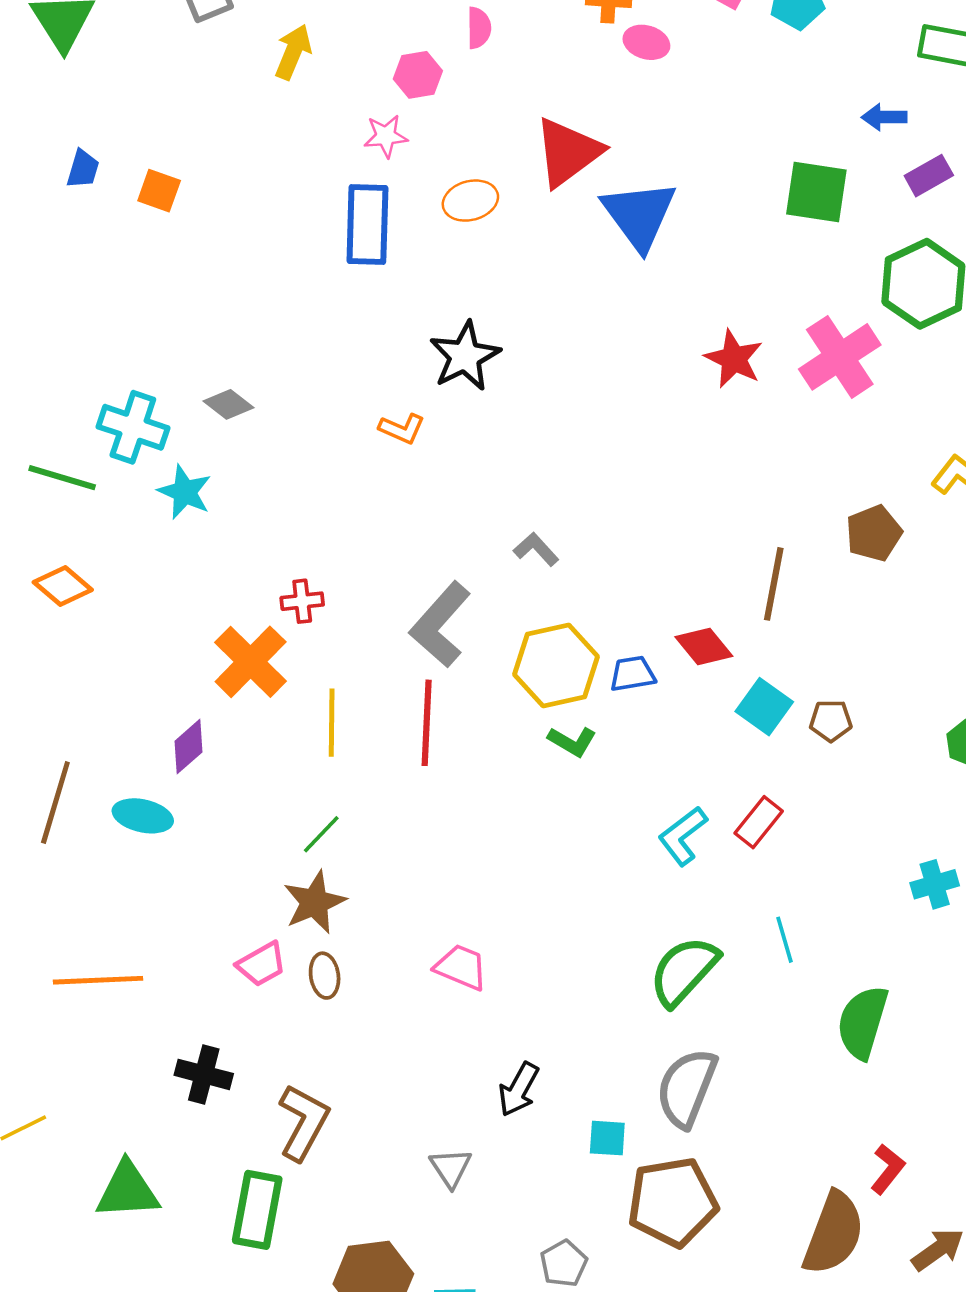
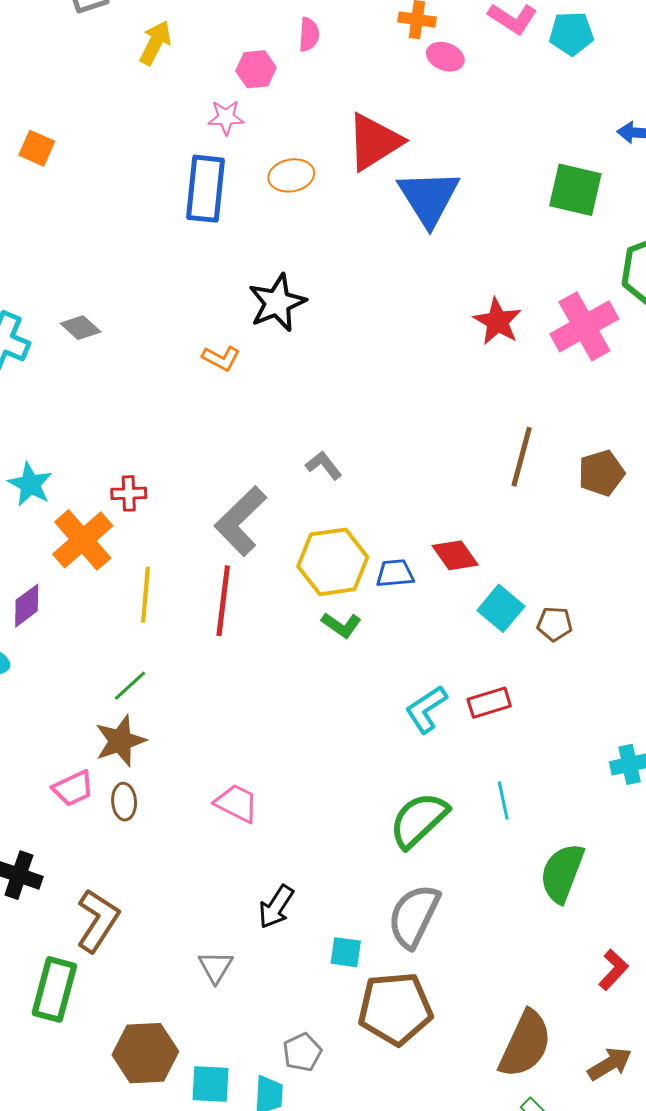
cyan star: (185, 492) -> (30, 484), moved
brown line: (774, 584) -> (522, 457), moved
red rectangle: (759, 822) -> (489, 703), turned 30
red L-shape: (888, 1169) -> (613, 970), moved

